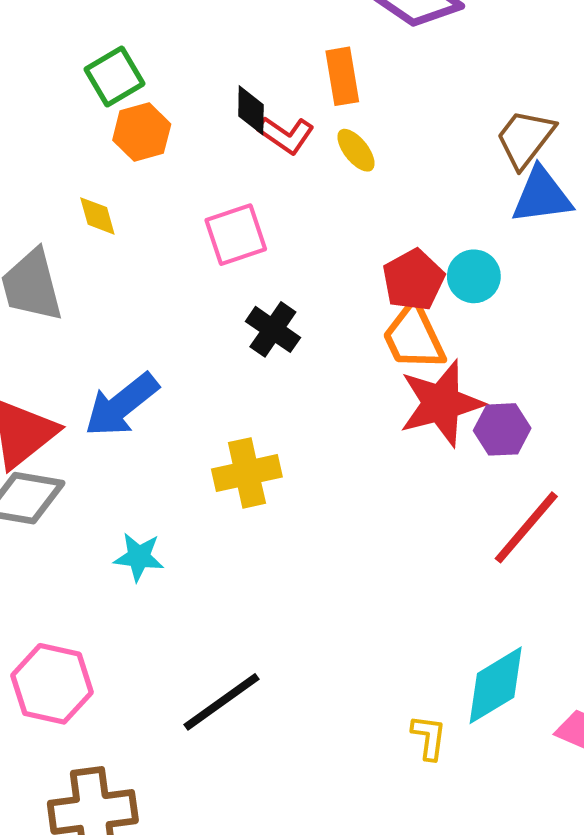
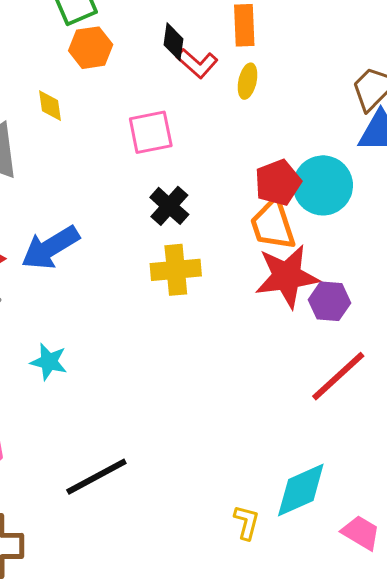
yellow ellipse: (356, 150) -> (248, 81), turned 44
cyan circle: (474, 276) -> (323, 185), size x1.5
yellow cross: (247, 473) -> (176, 270), moved

